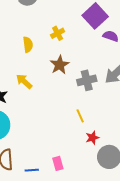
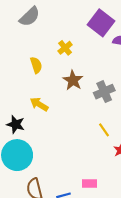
pink rectangle: (58, 163) -> (89, 184), turned -64

